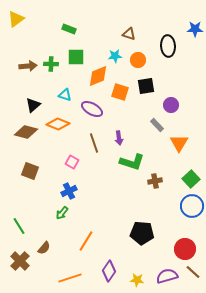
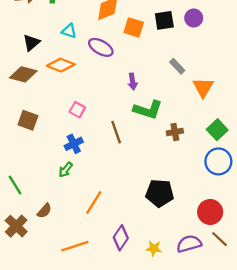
purple circle: (171, 105) -> (194, 18), moved
brown line: (94, 143) -> (116, 132), moved

